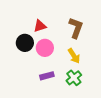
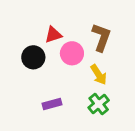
pink circle: (45, 48) -> (72, 53), moved
purple rectangle: (47, 76) -> (52, 104), moved

